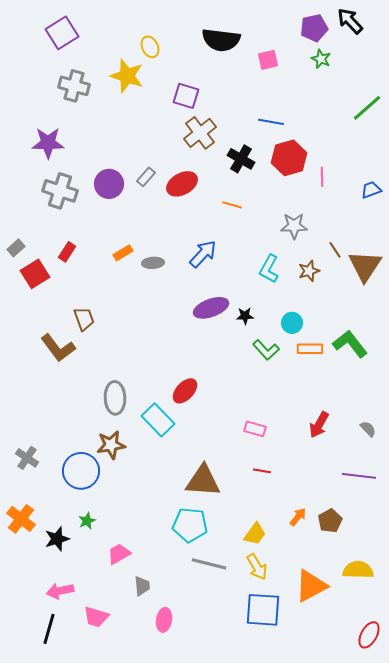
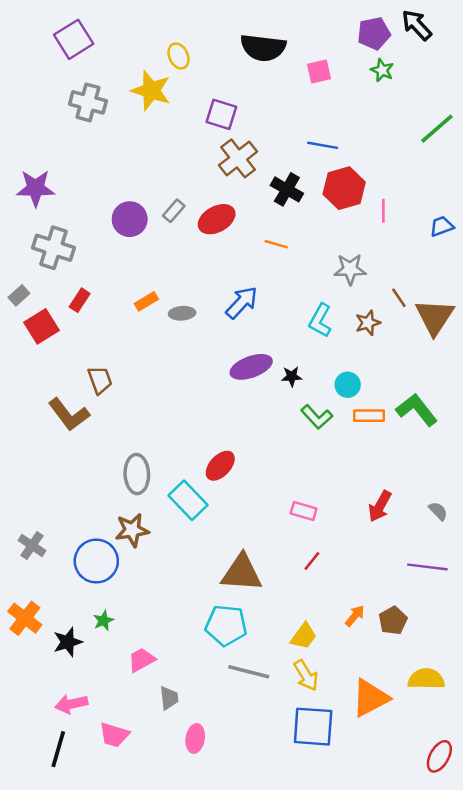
purple star: (48, 143) -> (36, 188), moved
gray cross: (60, 191) -> (53, 248), moved
red line: (262, 471) -> (312, 561), turned -60

